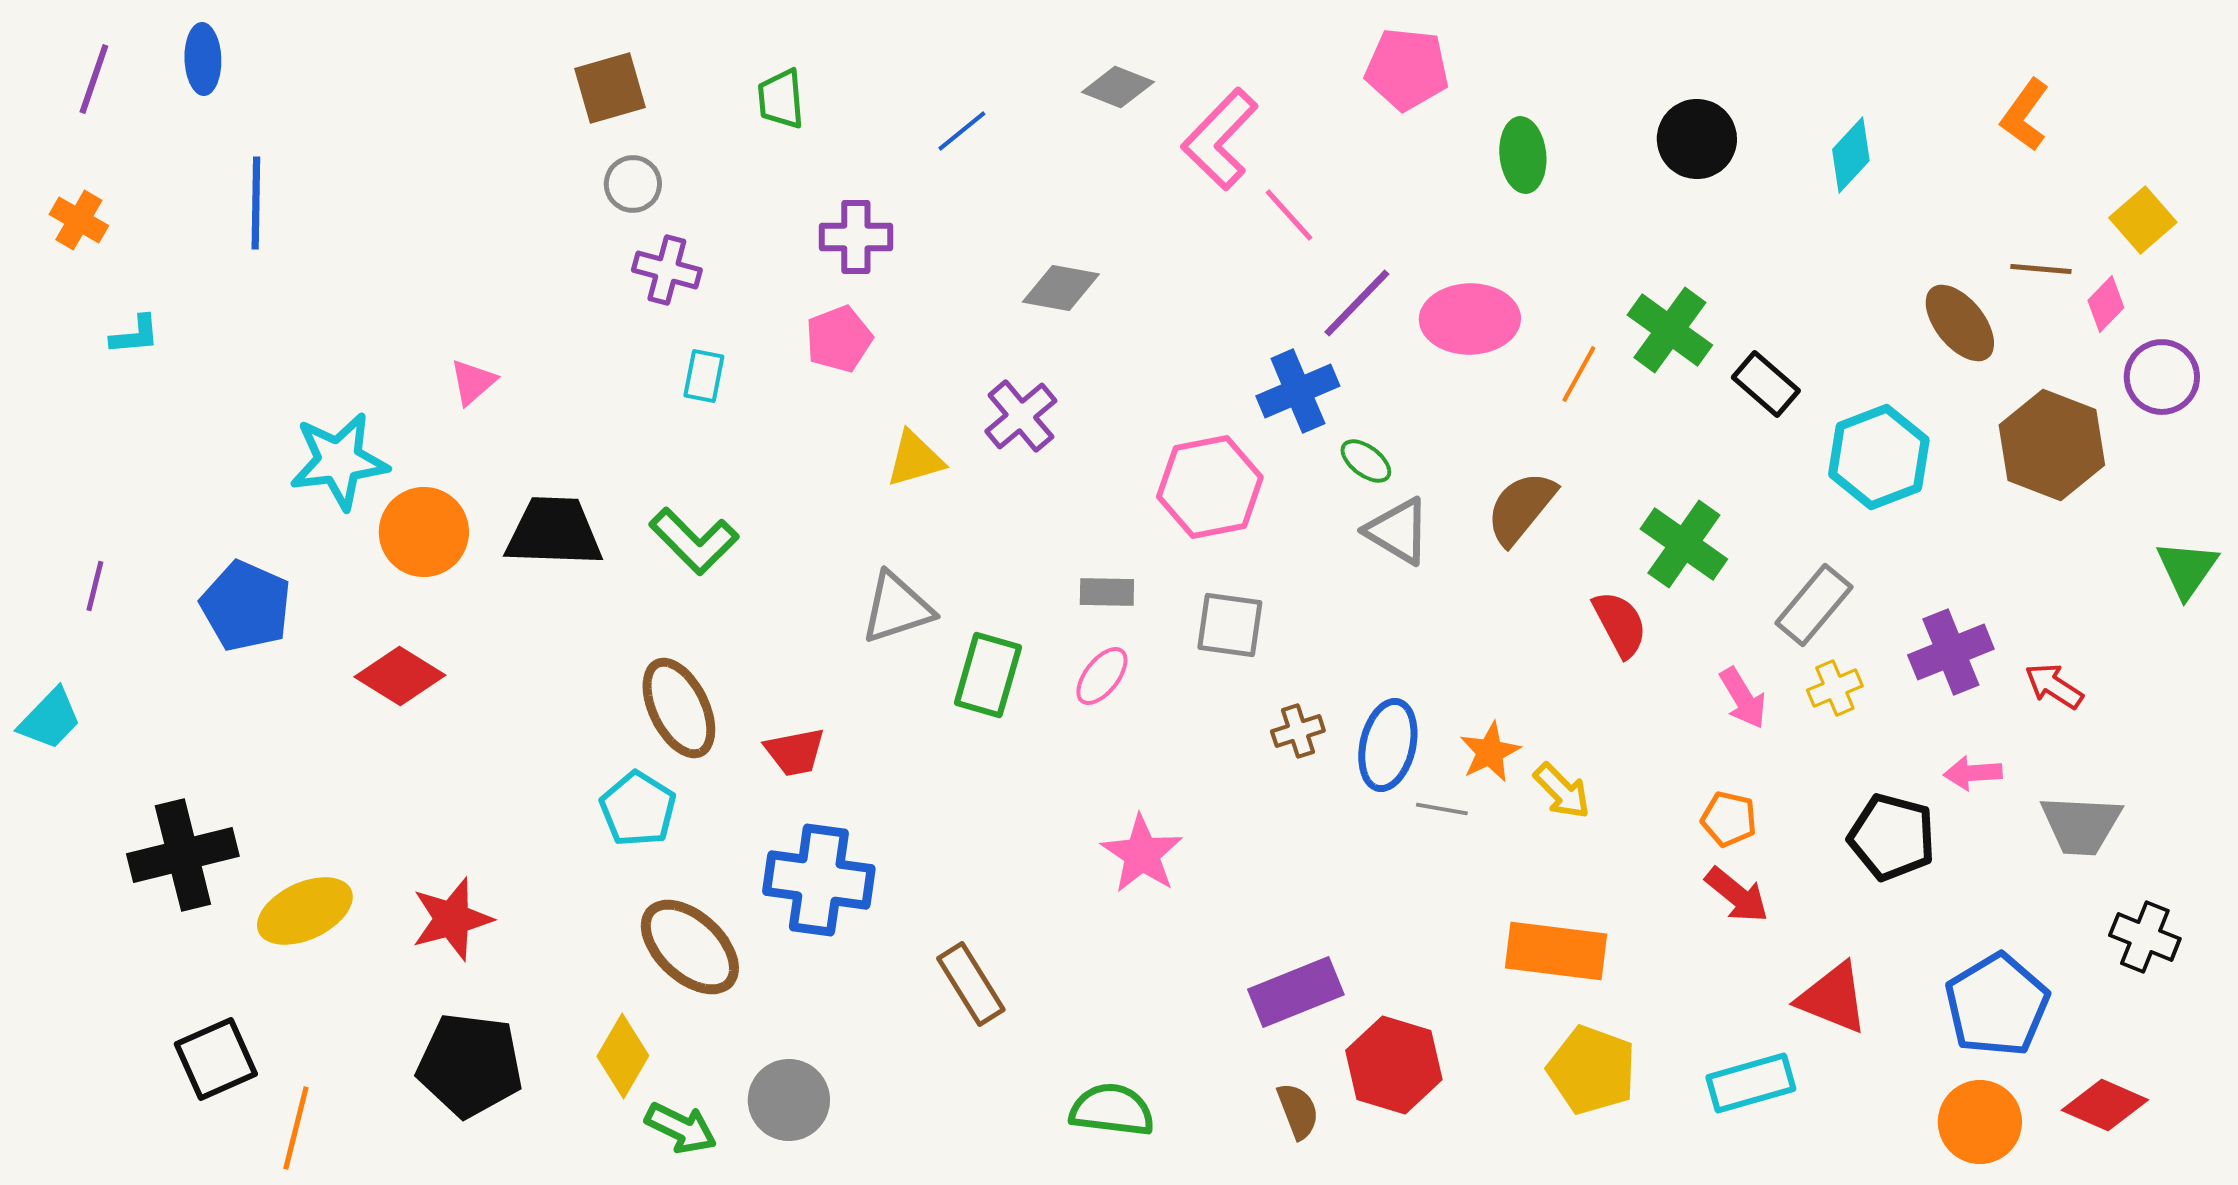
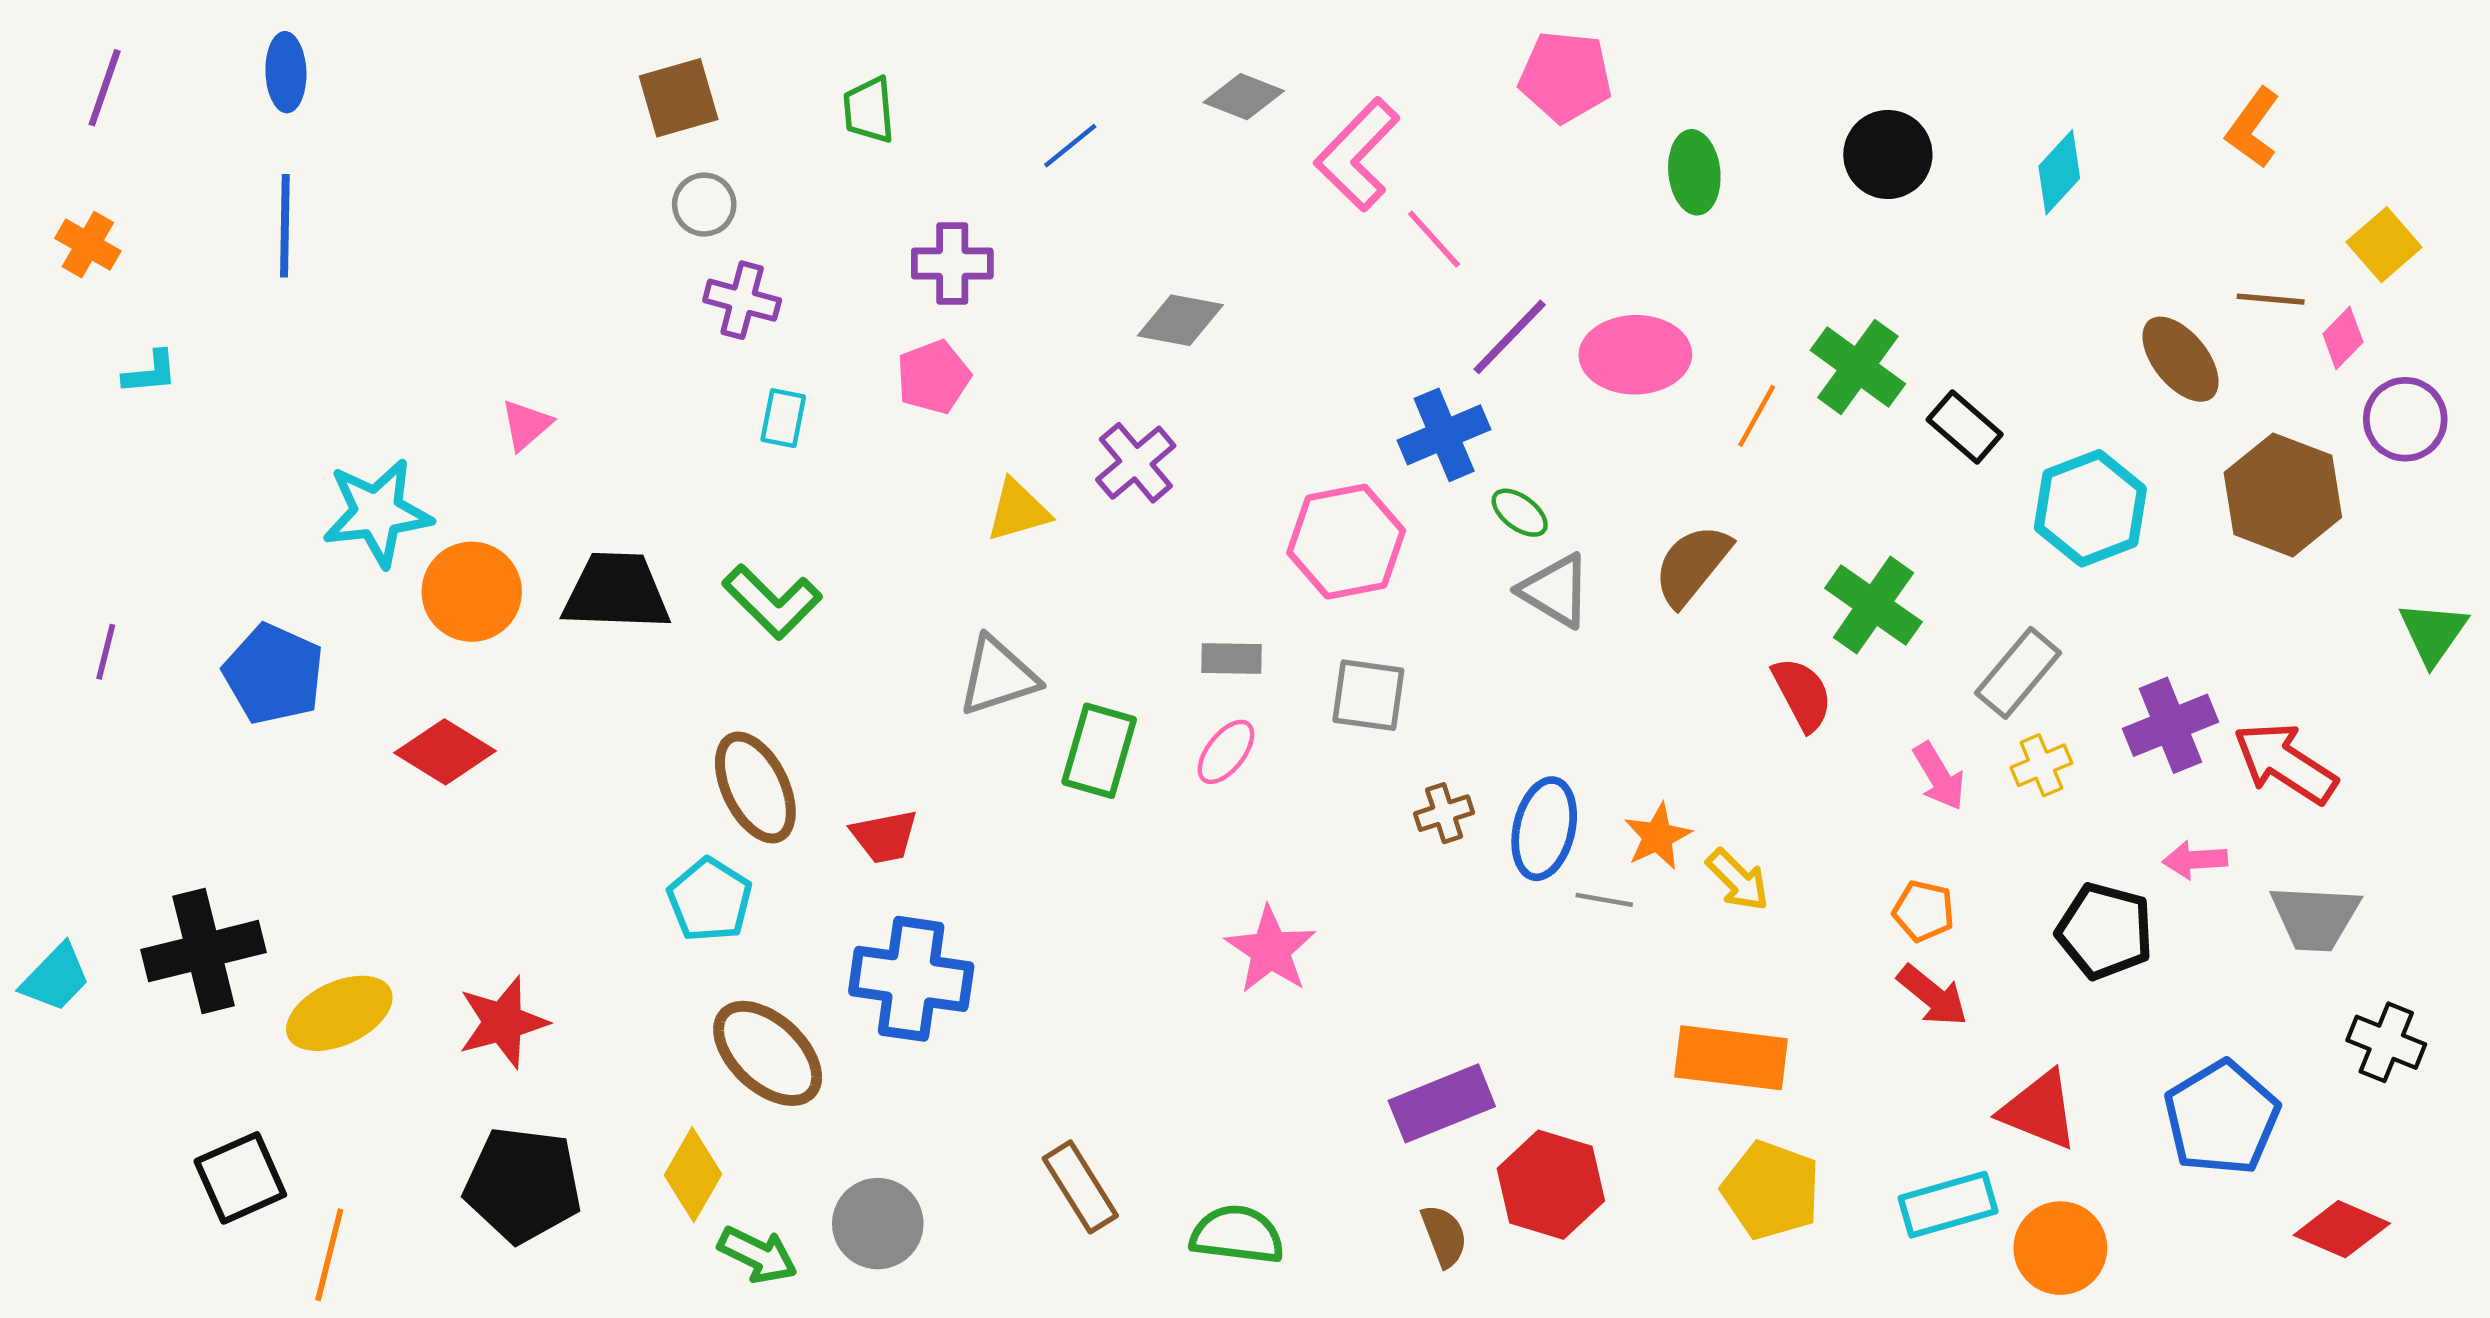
blue ellipse: (203, 59) -> (286, 72), moved
red arrow: (2054, 686) -> (2285, 763), size x1.6
cyan trapezoid: (50, 719) -> (56, 978), moved
brown rectangle: (971, 984) -> (1080, 1187), moved
orange circle: (1980, 1122) -> (2060, 1248), moved

